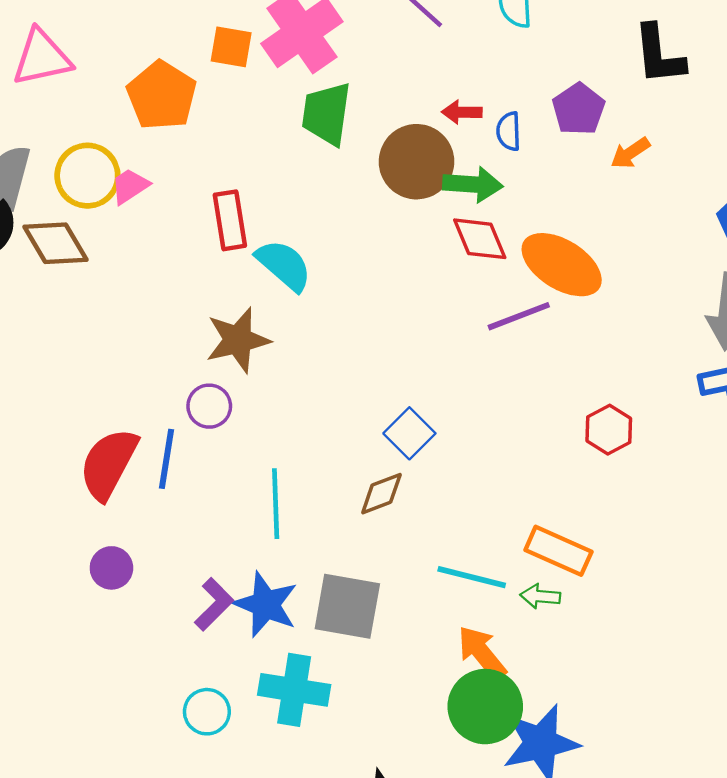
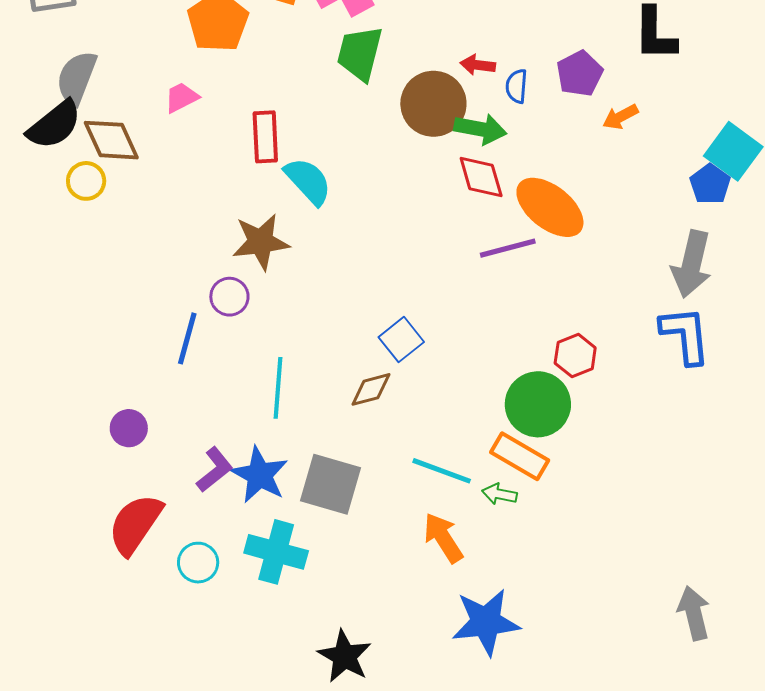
yellow circle: (87, 176) -> (86, 181), moved, size x0.7
red semicircle: (109, 464) -> (135, 524), moved
green circle: (485, 707) -> (538, 404), moved

